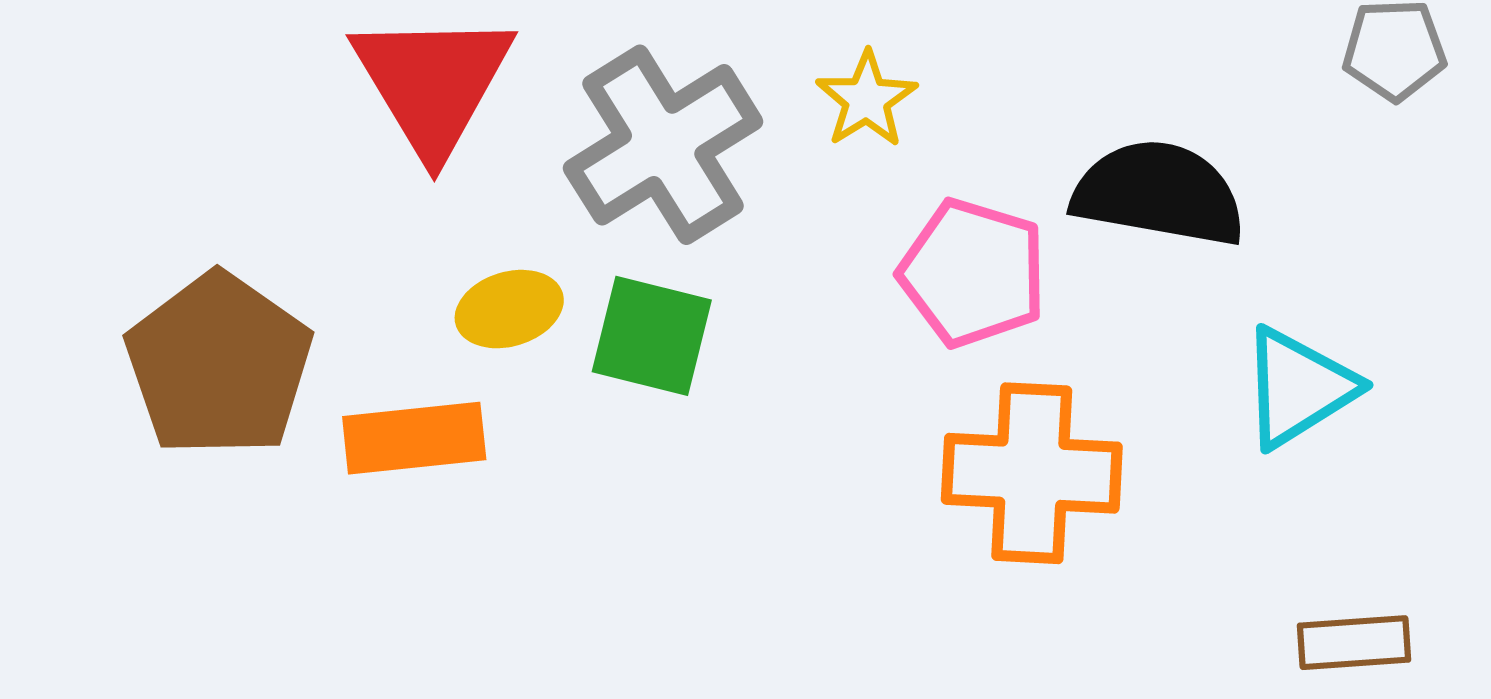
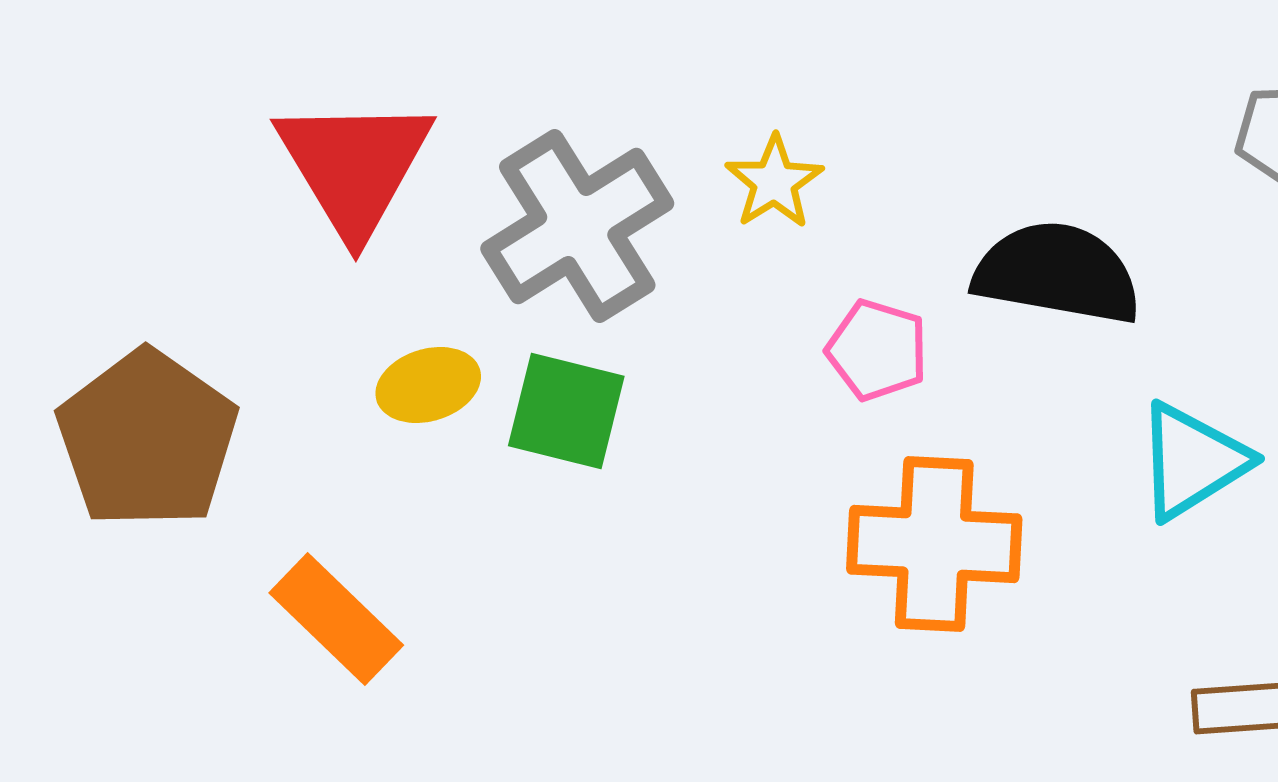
pink pentagon: (973, 273) -> (877, 350), size x0.7
orange rectangle: (414, 438) -> (336, 619), moved, turned 50

